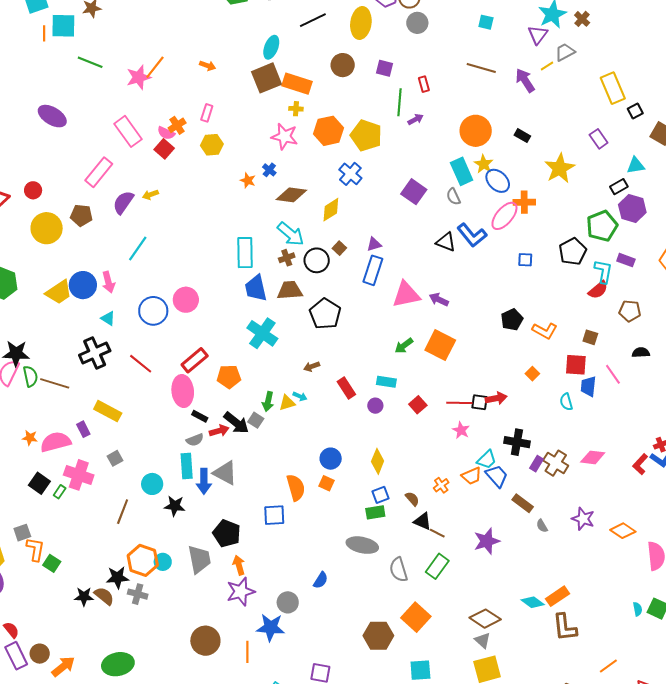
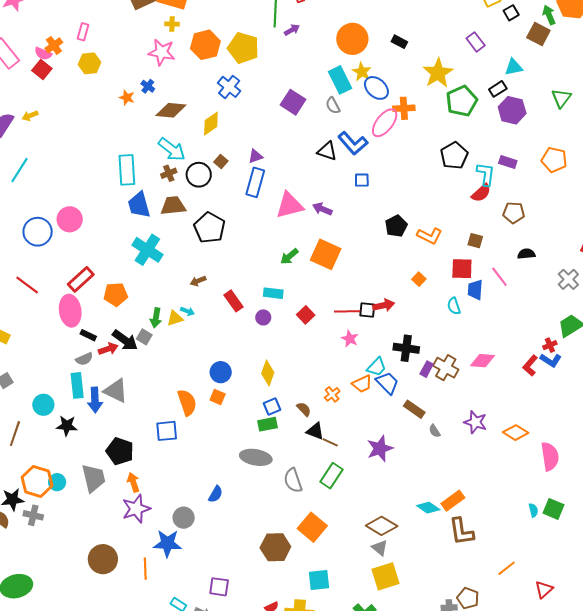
green pentagon: (602, 226) -> (462, 101), moved
blue square: (525, 260) -> (362, 180), moved

